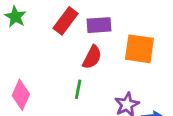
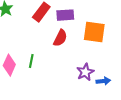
green line: (78, 89) -> (31, 61), moved

